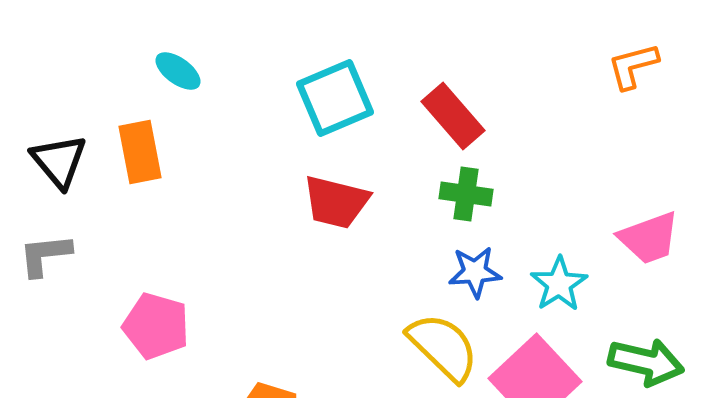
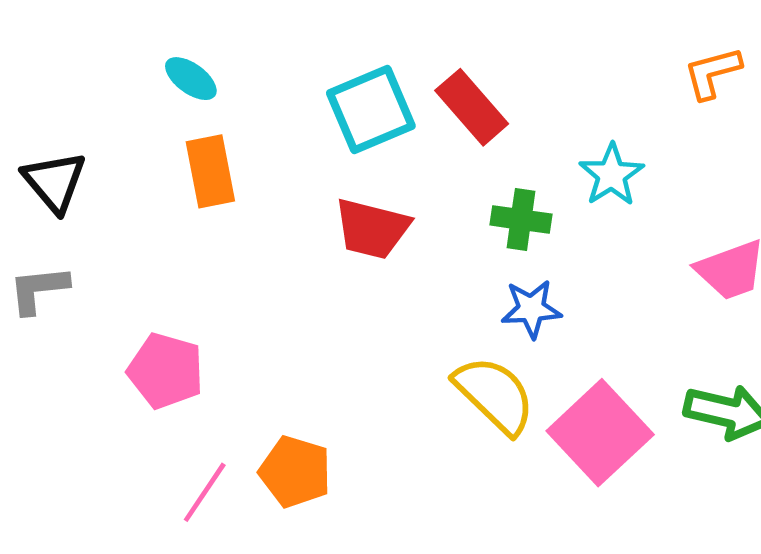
red rectangle: (453, 116) -> (472, 107), moved
orange rectangle: (140, 152) -> (210, 171), moved
cyan star: (559, 284) -> (612, 175), moved

